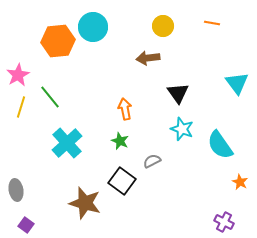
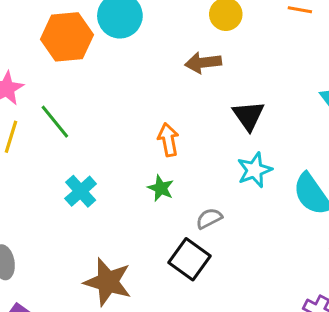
cyan star: (182, 129) -> (255, 170), turned 30
cyan cross: (67, 143) -> (81, 191), size x0.7
black square: (122, 181) -> (189, 259), moved

